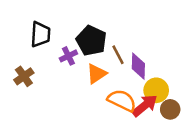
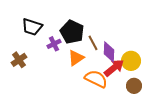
black trapezoid: (40, 34) -> (32, 27), turned 105
yellow circle: (156, 90) -> (131, 61), moved
red arrow: (145, 106) -> (114, 68), moved

